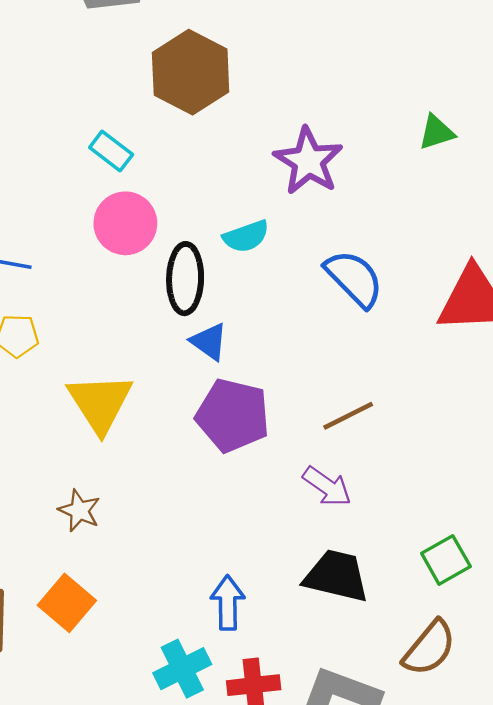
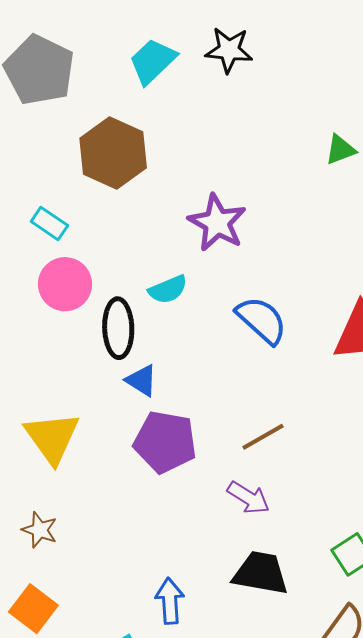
green triangle: (436, 132) -> (340, 150), moved

